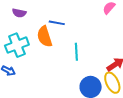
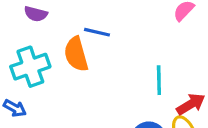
cyan line: (76, 52) -> (159, 80), moved

